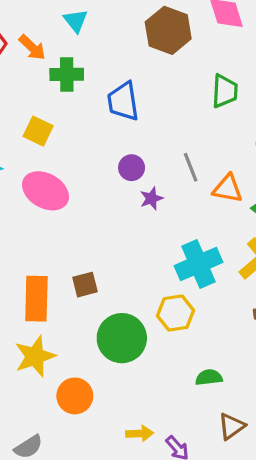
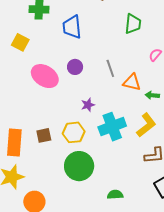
pink ellipse: (45, 191) -> (45, 76), moved
purple star: (151, 198) -> (88, 105), moved
yellow hexagon: (175, 313) -> (74, 132), moved
green circle: (122, 338) -> (79, 166), moved

